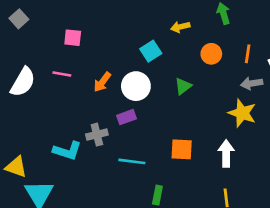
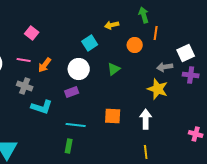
pink square: (73, 38) -> (32, 33), turned 32
orange line: (248, 54) -> (156, 33), moved
orange arrow: (102, 82) -> (45, 65), moved
gray cross: (97, 135) -> (25, 86), moved, turned 35
cyan L-shape: (67, 151) -> (42, 107), moved
green rectangle: (157, 195) -> (69, 146), moved

